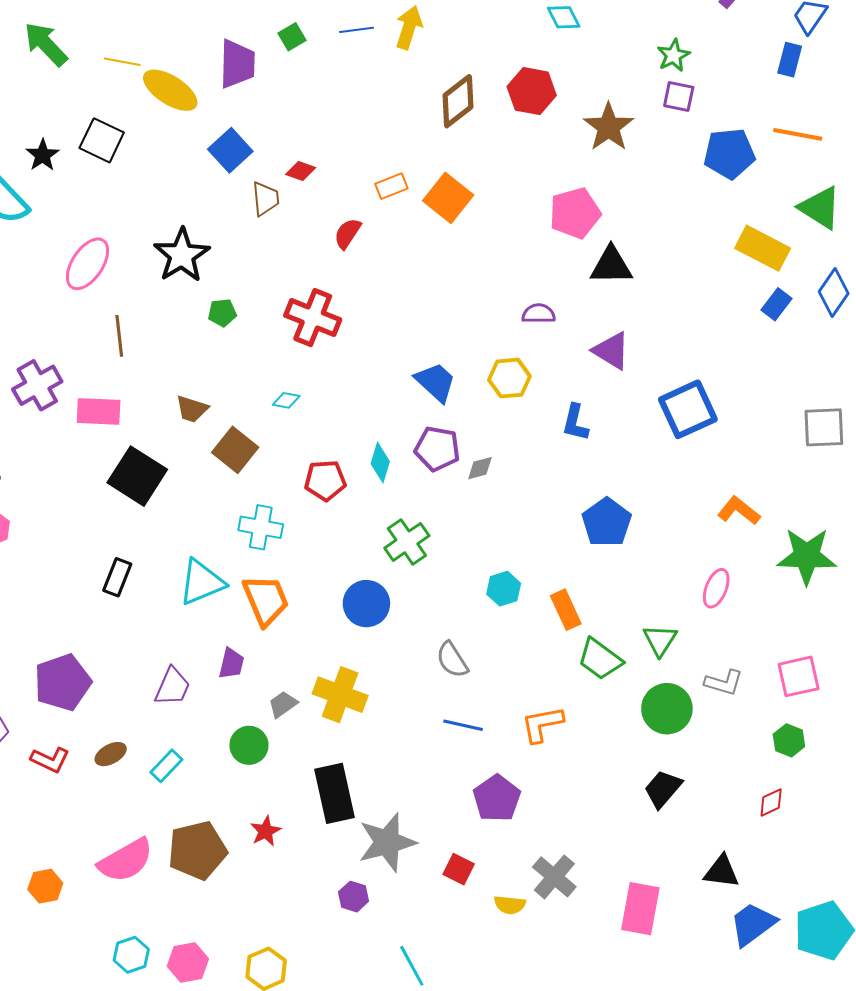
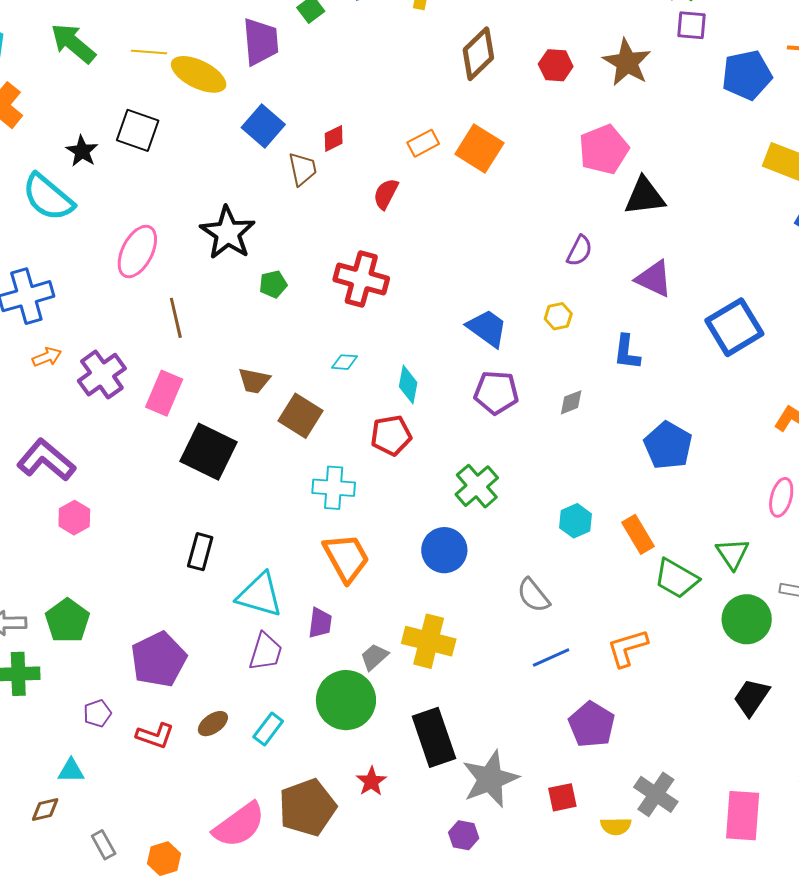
red hexagon: (532, 91) -> (556, 65), moved, size x0.7
red diamond: (301, 171) -> (334, 138), turned -40
purple semicircle: (539, 314) -> (579, 251), turned 124
yellow hexagon: (509, 378) -> (558, 316), size x0.7
pink rectangle: (99, 411) -> (164, 393), turned -63
cyan diamond: (380, 463) -> (408, 385), moved
gray diamond: (480, 468) -> (571, 402), moved
cyan triangle: (202, 582) -> (260, 595), moved, turned 45
blue line: (463, 725) -> (551, 657), turned -30
green circle: (249, 745) -> (346, 700), size x1.6
red square: (459, 869) -> (562, 797), turned -32

